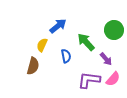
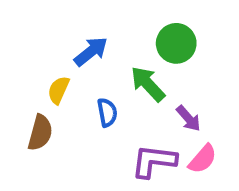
green circle: (114, 30) -> (176, 43), moved

